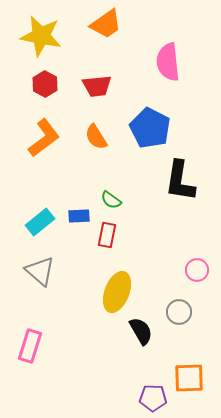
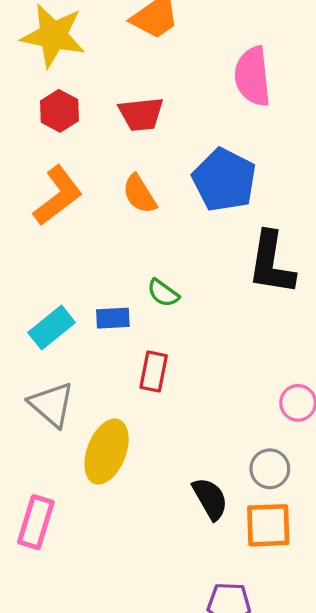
red rectangle: (107, 235) -> (154, 371), moved
yellow ellipse: (117, 292) -> (107, 452), moved
orange square: (189, 378) -> (268, 525), moved

